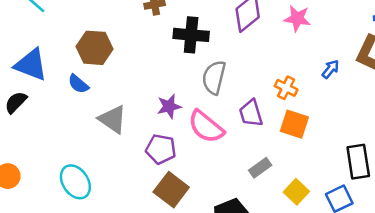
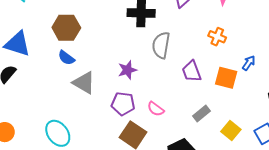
blue arrow: (330, 69) -> (249, 63), moved
blue semicircle: (78, 84) -> (66, 58), moved
orange cross: (286, 88) -> (217, 37), moved
pink semicircle: (206, 127) -> (156, 109), moved, size x0.6

